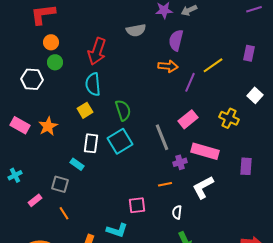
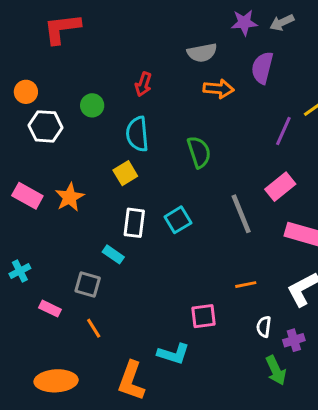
orange circle: (51, 42) -> (26, 92), moved
red arrow: (97, 51) -> (143, 84), size x0.6
green circle: (55, 62) -> (92, 105), moved
orange arrow: (168, 66) -> (219, 89), moved
green semicircle: (123, 110) -> (199, 152), moved
cyan square: (120, 141) -> (178, 220), size x0.7
purple cross: (180, 162) -> (294, 340), moved
pink rectangle: (35, 200) -> (50, 309), turned 64

